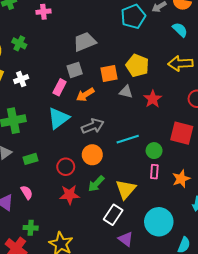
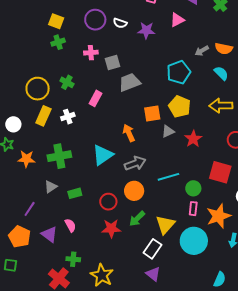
cyan pentagon: (133, 16) -> (179, 72), moved
gray square: (75, 70) -> (113, 63), moved
pink rectangle: (60, 87) -> (95, 98), moved
gray triangle: (126, 92) -> (168, 131), turned -40
orange arrow: (85, 95) -> (129, 133), turned 96
orange star: (181, 179) -> (219, 216), size x1.4
cyan circle: (159, 222) -> (194, 241), moved
purple triangle: (126, 239) -> (153, 274), moved

